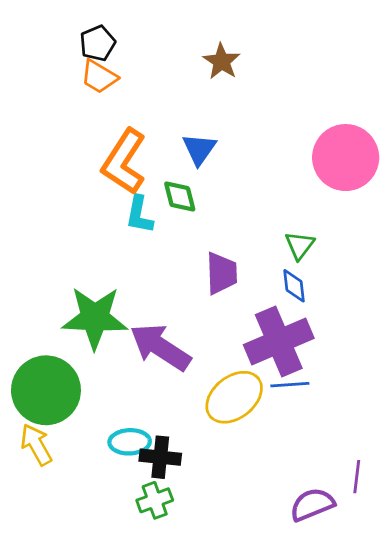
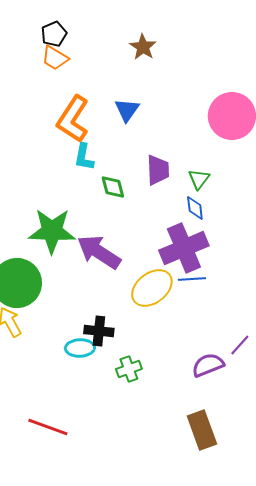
green diamond: (180, 197) -> (113, 187), moved
purple trapezoid: (222, 273) -> (158, 170), moved
cyan ellipse: (130, 442) -> (80, 348), moved
purple line: (357, 477) -> (240, 345), turned 35
green cross: (155, 500) -> (129, 369), moved

